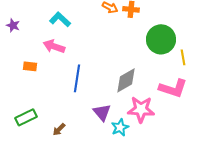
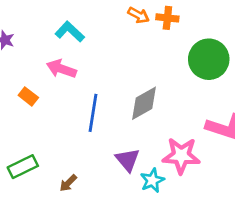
orange rectangle: (30, 66) -> (28, 96), turned 32
gray diamond: (126, 80) -> (144, 103), moved

